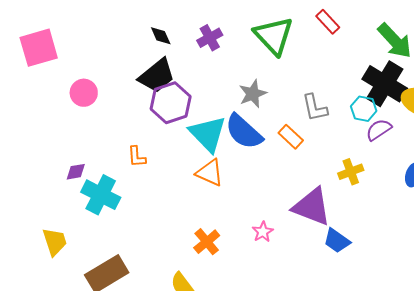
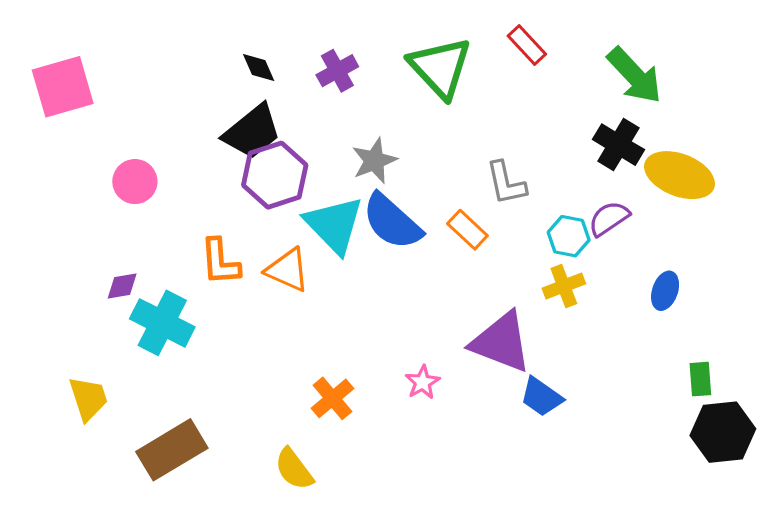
black cross: (385, 84) -> (618, 145), size x0.7
pink circle: (84, 93) -> (135, 182), moved
gray star: (253, 94) -> (374, 161), moved
cyan hexagon: (364, 109) -> (569, 236), moved
orange L-shape: (137, 157) -> (220, 262), size x1.4
orange triangle: (210, 173) -> (288, 270), moved

